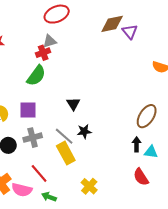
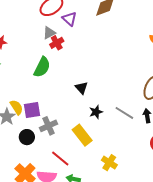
purple triangle: (130, 32) -> (69, 19), moved
red cross: (43, 53) -> (57, 43), moved
purple square: (28, 110) -> (32, 110), moved
gray line: (64, 136) -> (124, 113), moved

